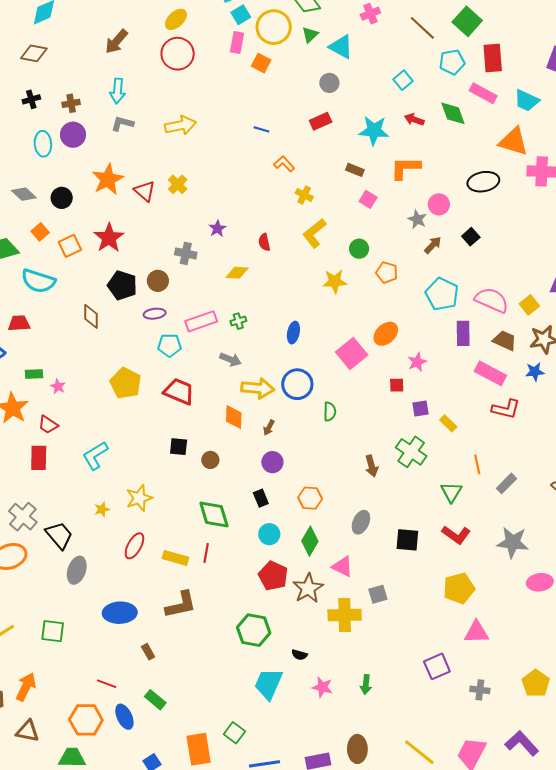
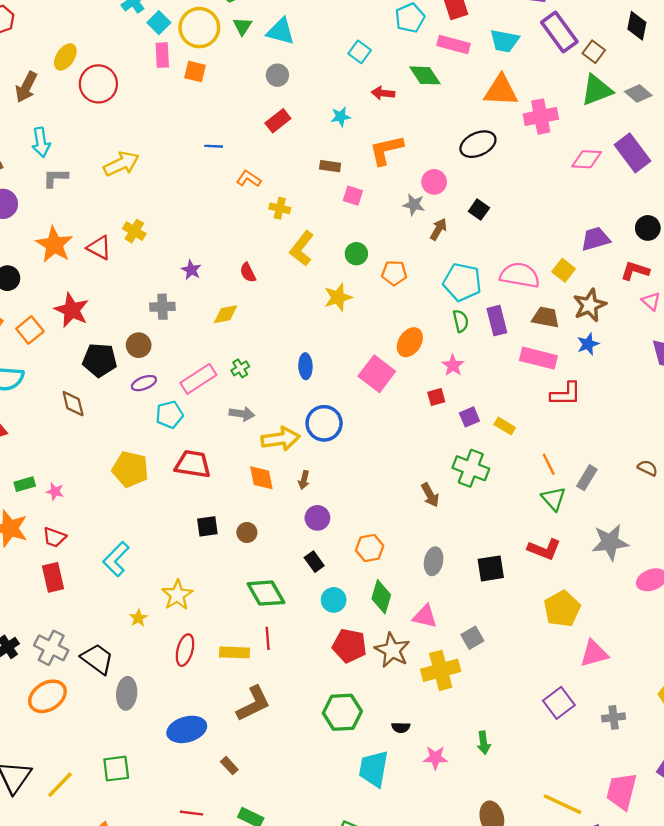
yellow ellipse: (176, 19) -> (65, 57), moved
cyan star: (374, 131) -> (341, 117), size x0.6
green semicircle: (330, 412) -> (461, 321), moved
green triangle: (451, 492) -> (554, 499), moved

